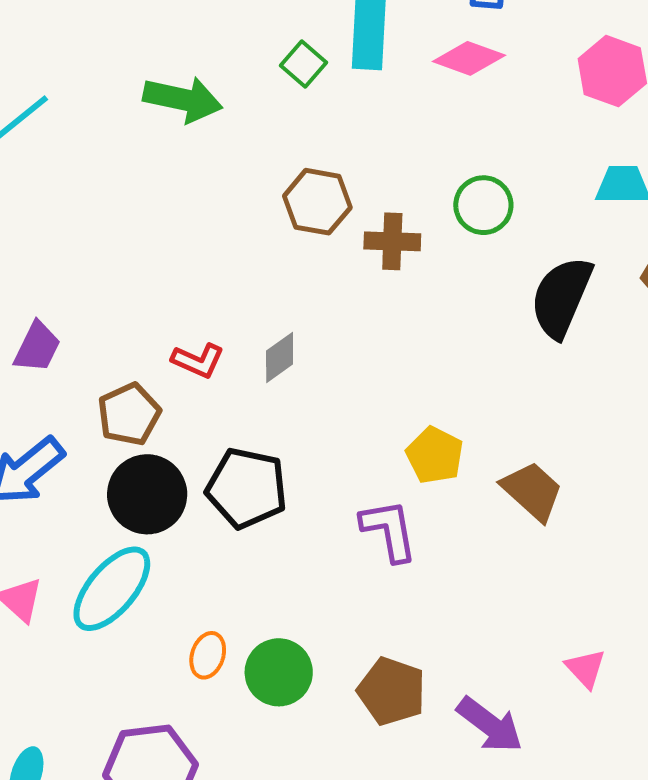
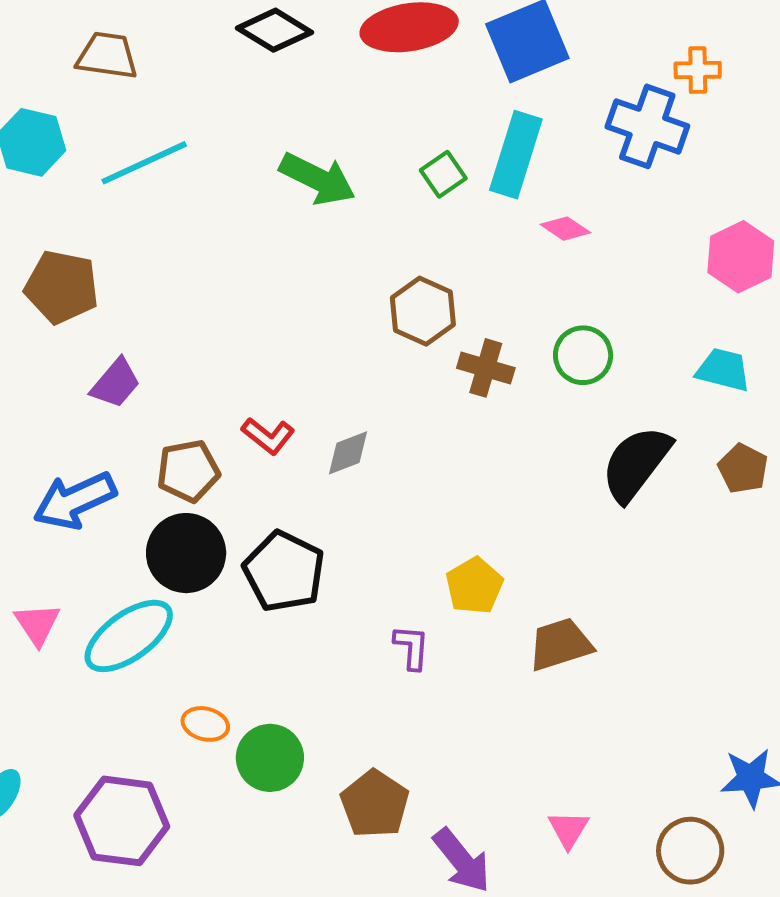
pink diamond: (469, 58) -> (565, 229), moved, size x0.7
brown trapezoid: (532, 491) -> (560, 644), turned -74
purple L-shape: (389, 530) -> (412, 647), size x0.7
orange ellipse: (208, 655) -> (205, 724), turned 72

